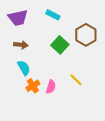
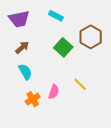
brown arrow: (21, 45) -> (22, 47), turned -48
orange cross: (33, 86) -> (33, 99), moved

